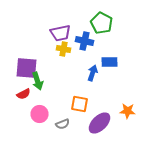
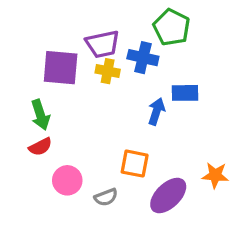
purple square: (26, 68) -> (61, 68), moved
green arrow: (38, 81) -> (40, 115), moved

